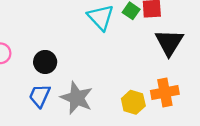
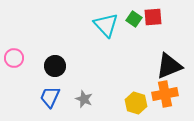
black triangle: (169, 42) -> (169, 66), moved, turned 36
gray star: (77, 98) -> (84, 99), size x0.6

